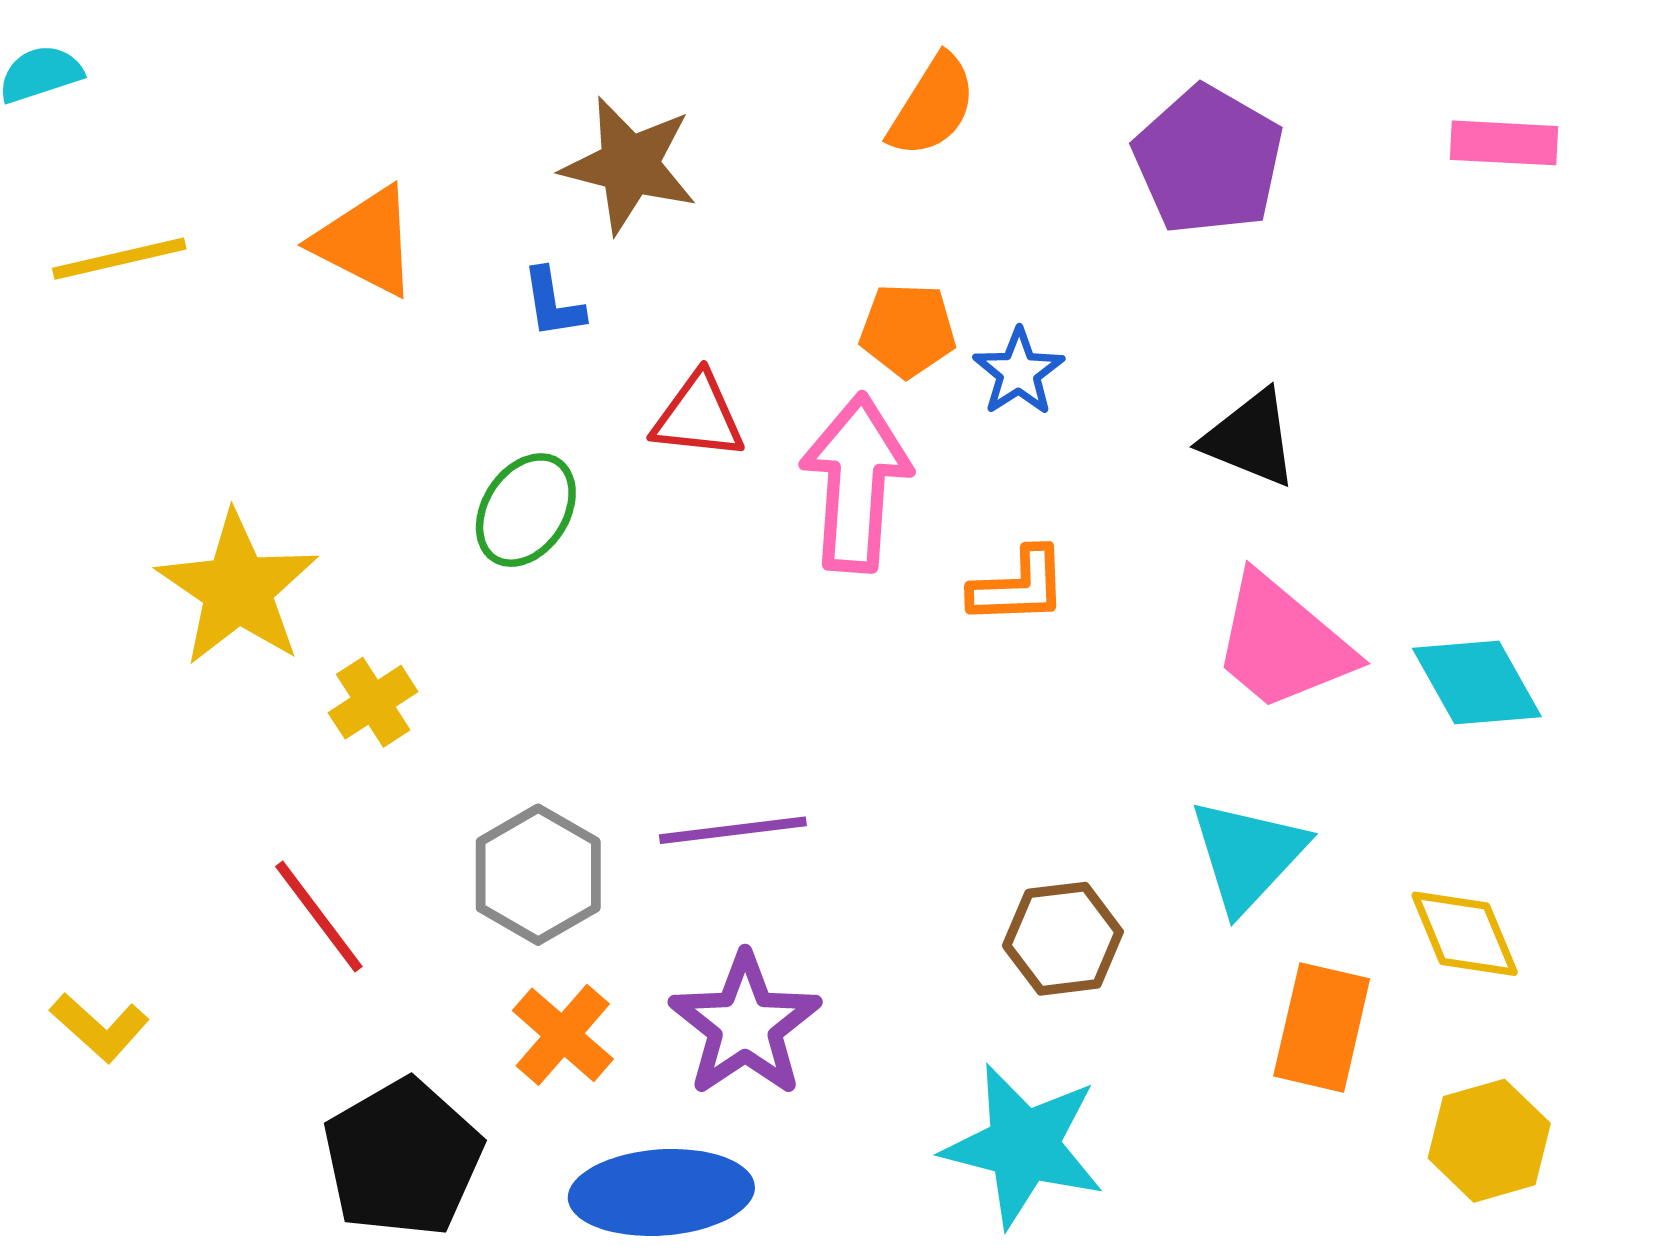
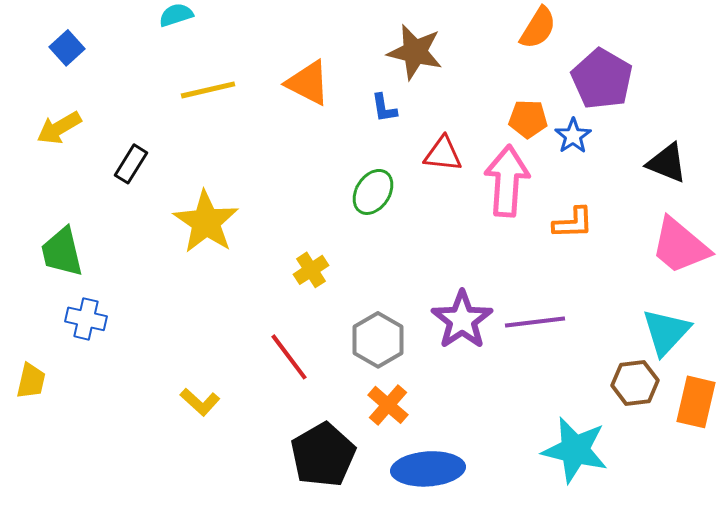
purple pentagon: (1208, 160) -> (602, 79), moved
yellow star: (238, 589) -> (206, 222), moved
purple line: (733, 830) -> (535, 322), moved
brown hexagon: (1063, 939) -> (635, 383), moved
purple star: (745, 1025) -> (462, 320), moved

